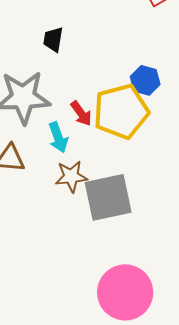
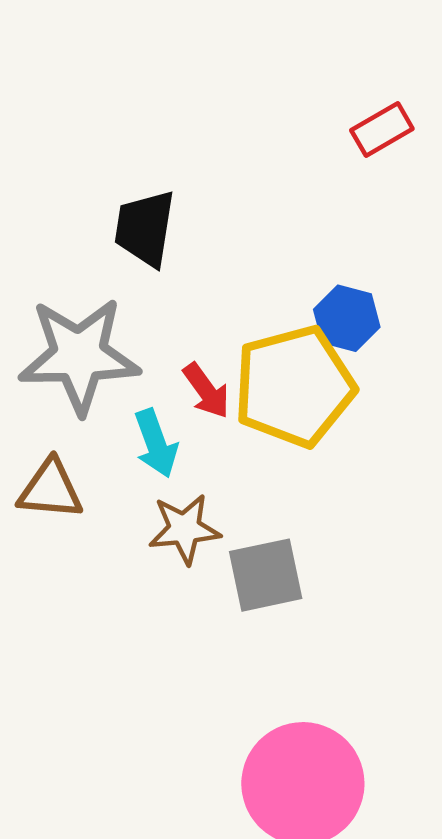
black trapezoid: (53, 39) -> (145, 228), size x1.4
gray square: (108, 197) -> (266, 575), size x0.7

